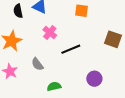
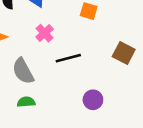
gray semicircle: (37, 64) -> (23, 71), size x1.5
green semicircle: (54, 86) -> (26, 102), moved

